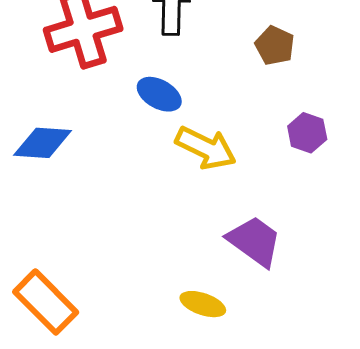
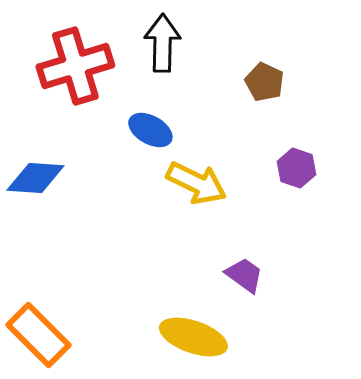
purple trapezoid: (254, 241) -> (244, 275), size x0.7
yellow ellipse: (203, 304) -> (193, 337), size x1.5

